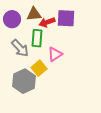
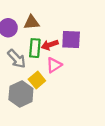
purple square: (66, 18) -> (71, 39), moved
red arrow: (47, 22) -> (50, 45), moved

